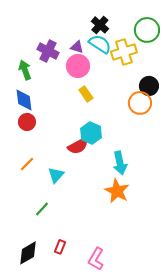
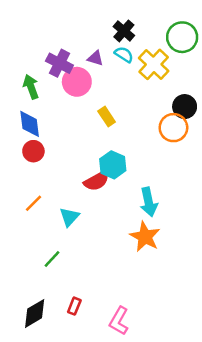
cyan semicircle: (100, 44) -> (124, 55), size x0.7
yellow cross: (124, 52) -> (154, 64), turned -30
pink circle: (78, 66) -> (77, 82), moved

